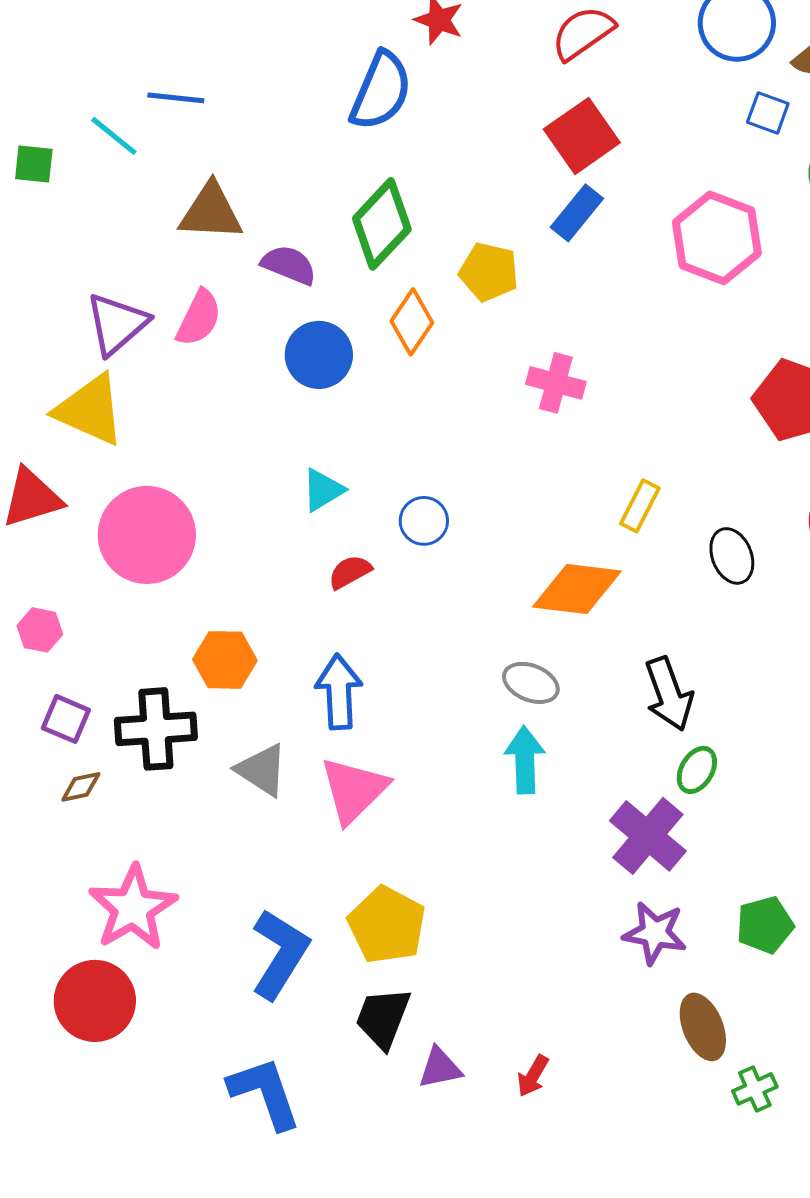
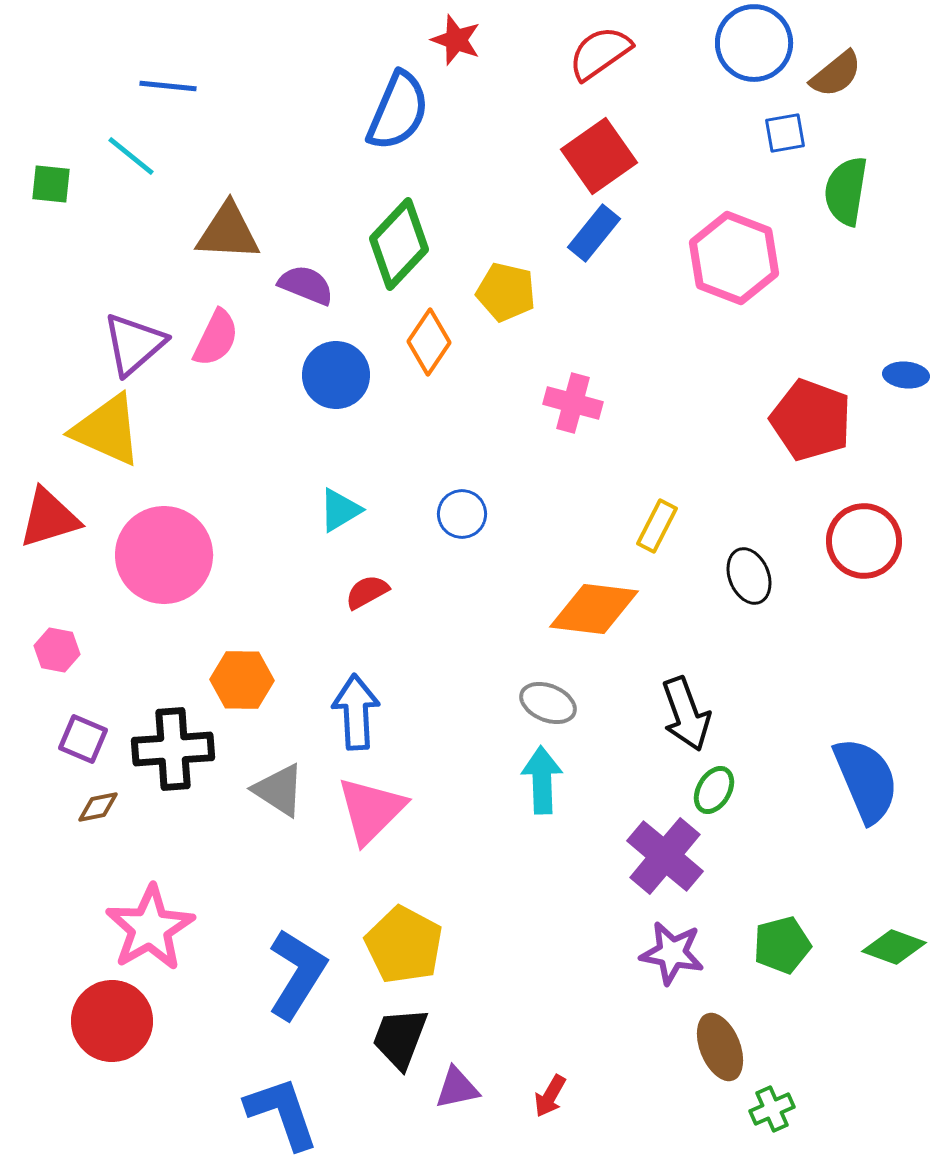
blue line: (176, 98) -> (168, 86), moved
blue square: (768, 113) -> (785, 133), turned -30
blue circle: (424, 521) -> (462, 514), moved

